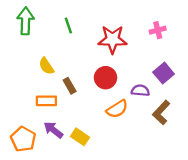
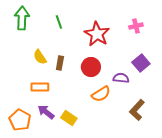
red star: (112, 39) -> (97, 34), turned 30
brown rectangle: (70, 86) -> (60, 63), moved, turned 40
brown L-shape: (161, 112) -> (137, 110), moved

